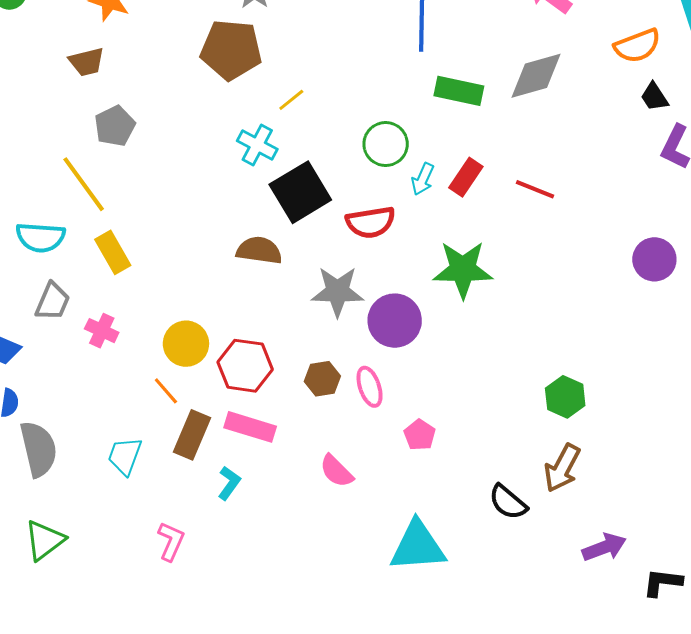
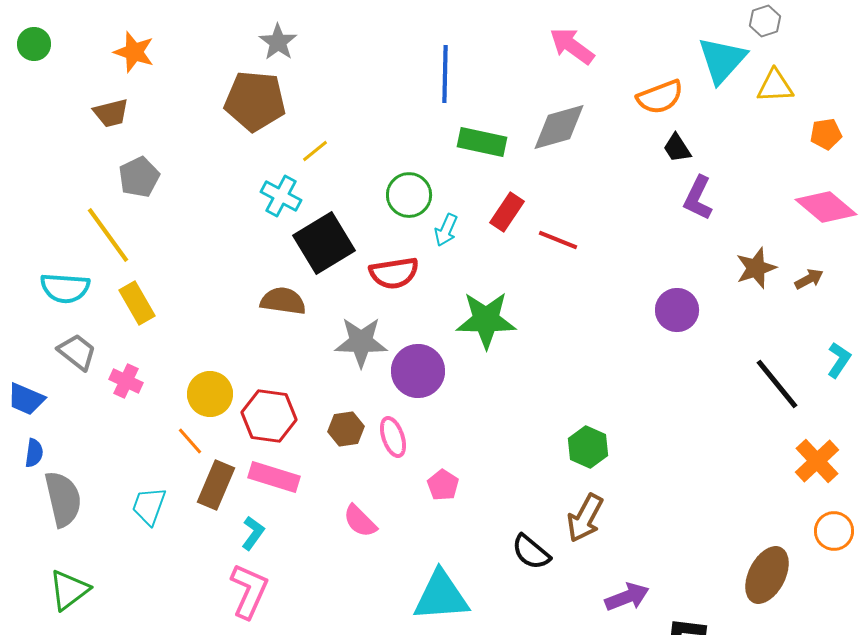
red rectangle: (466, 177) -> (507, 212), moved
gray trapezoid: (53, 302) -> (77, 352), turned -75
pink L-shape: (171, 541) -> (249, 591), moved, size x1.4

